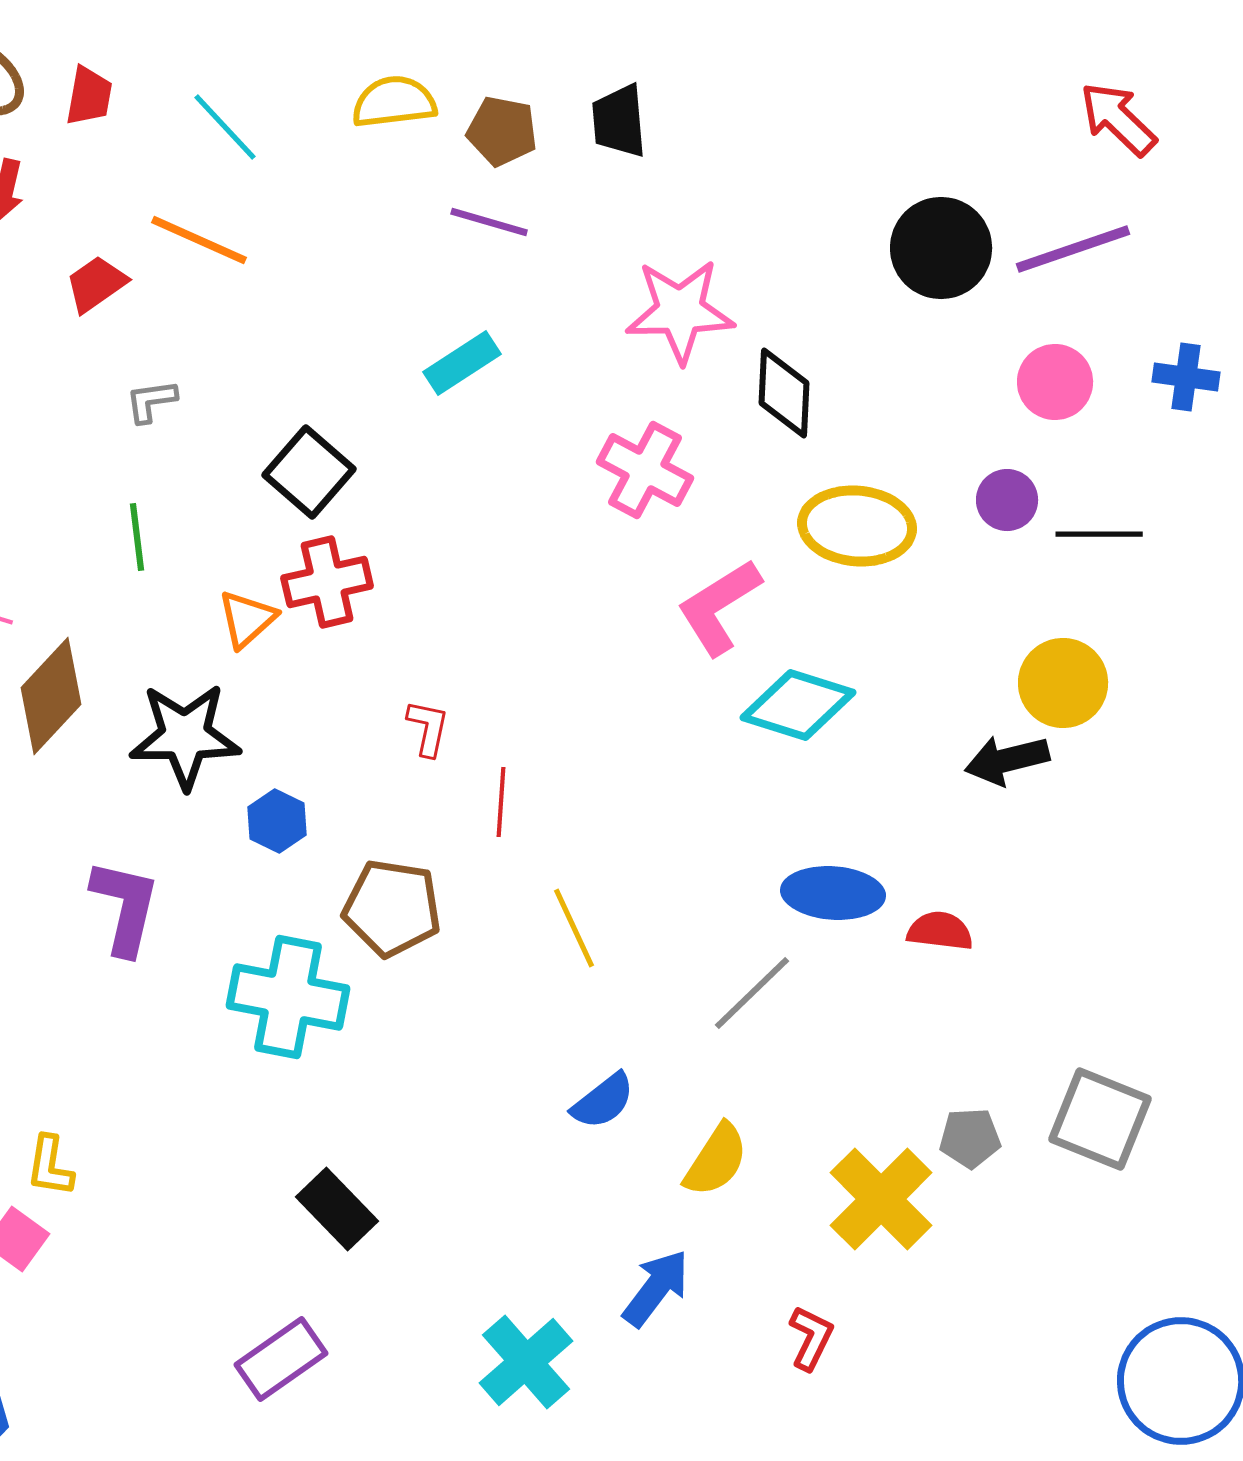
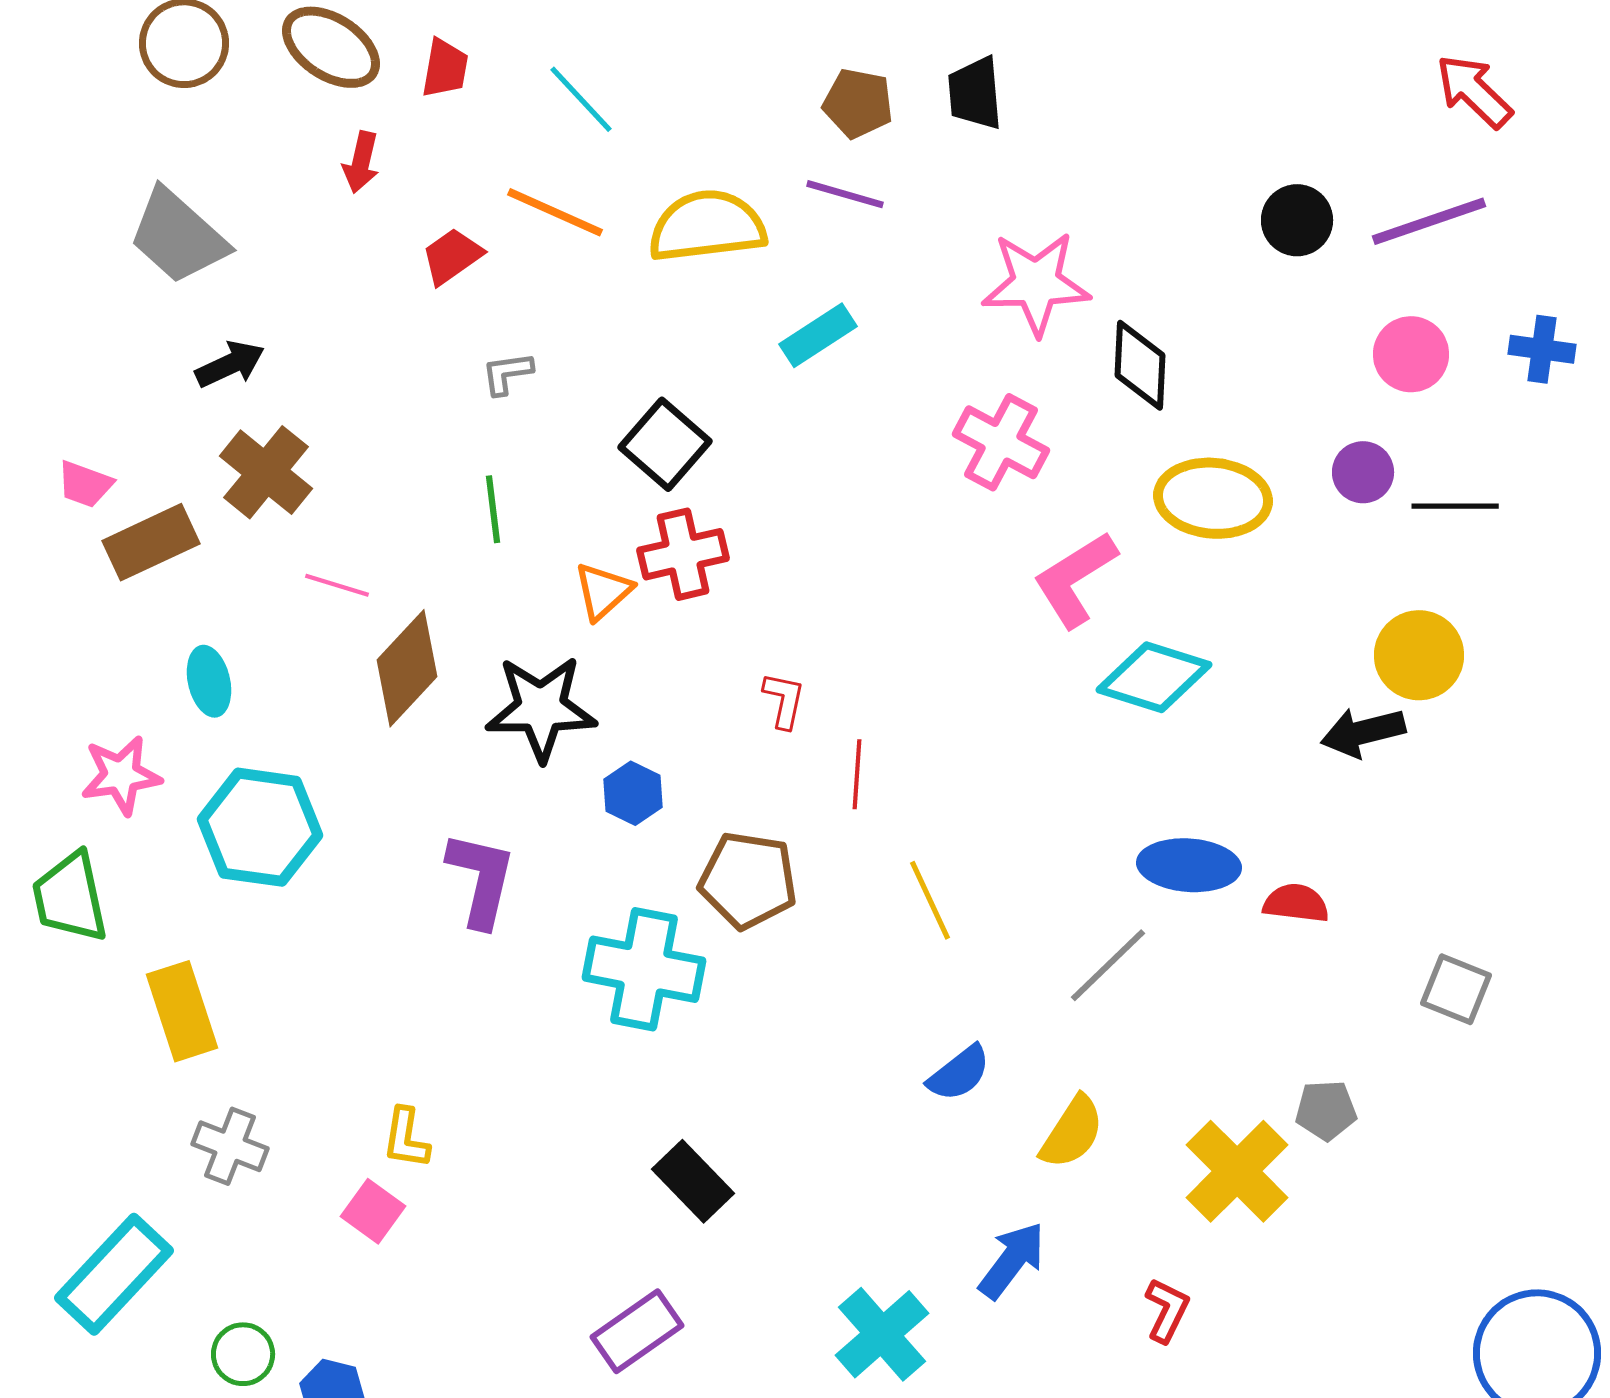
yellow semicircle: (394, 102) -> (707, 226), moved, size x1.4
black circle: (941, 248) -> (1297, 220), size x0.7
gray square: (1100, 1119) -> (1456, 989), moved, size x0.7

